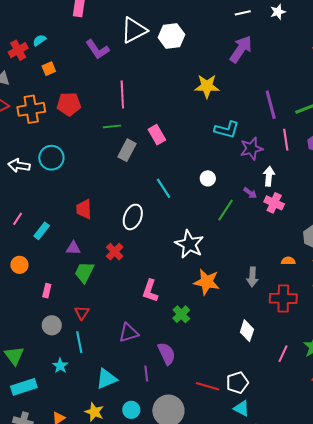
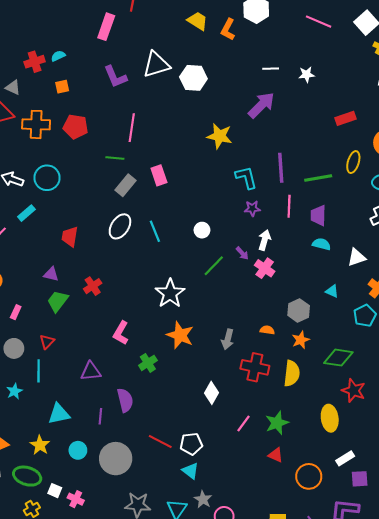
cyan L-shape: (227, 130) -> (246, 178), moved, turned -130
purple star: (251, 149) -> (252, 208), size x0.7
white ellipse: (133, 217) -> (120, 226), moved
cyan rectangle: (42, 231) -> (26, 213), moved

